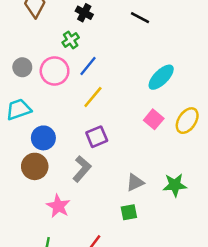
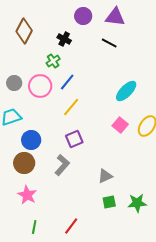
green star: (175, 185) -> (137, 203), moved
pink star: (58, 206) -> (27, 195), moved
green square: (129, 212) -> (109, 202), moved

